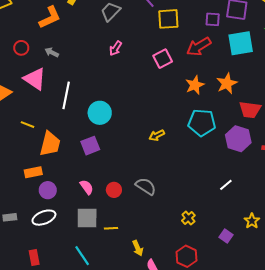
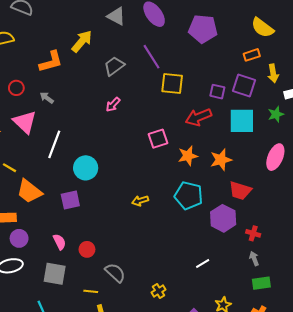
pink square: (163, 59) -> (158, 139), moved
orange trapezoid: (50, 144) -> (29, 191), turned 104
gray semicircle: (146, 186) -> (115, 273), moved
yellow line: (111, 228) -> (91, 291), moved

